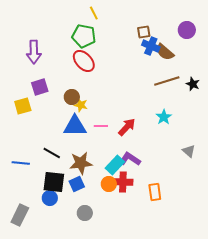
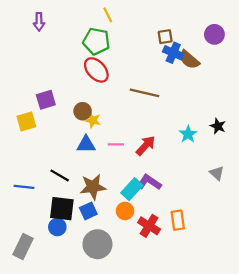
purple arrow: (34, 52) -> (39, 22), moved, size x0.7
brown line: (167, 81) -> (144, 93), moved, turned 30
black star: (193, 84) -> (218, 126), moved
blue triangle: (75, 126) -> (86, 144), size x0.7
red cross: (123, 182) -> (149, 226), moved, turned 30
gray circle: (85, 213) -> (97, 244), size x1.6

